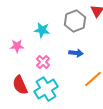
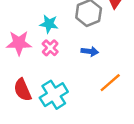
pink star: (17, 46) -> (19, 43), size x1.5
pink cross: (43, 62) -> (50, 48), moved

